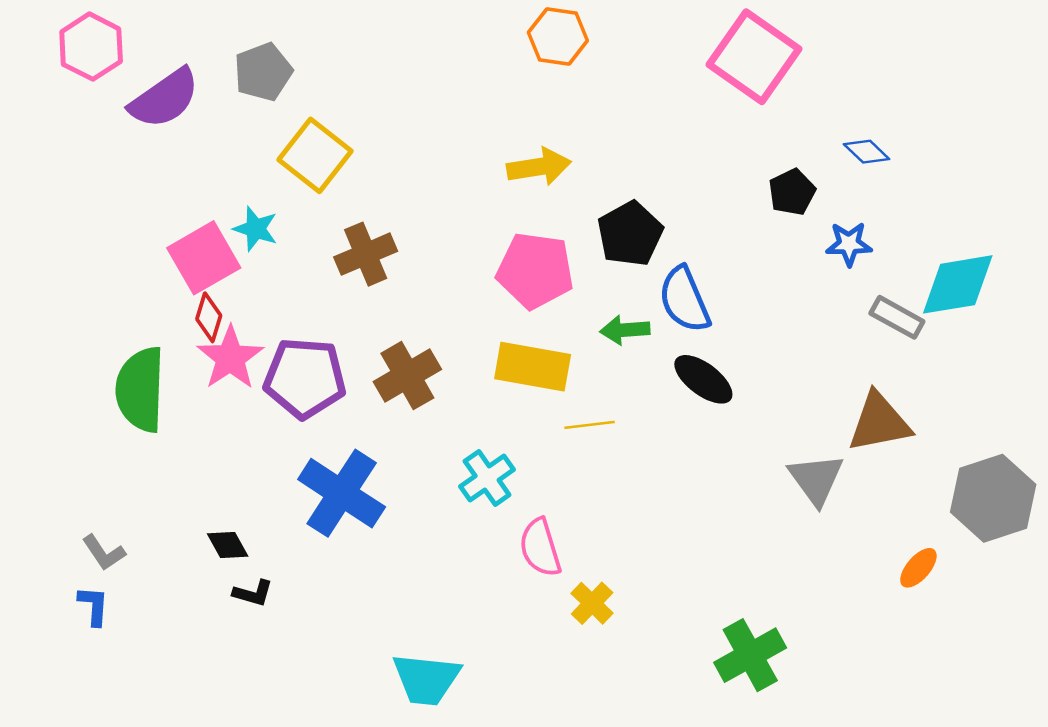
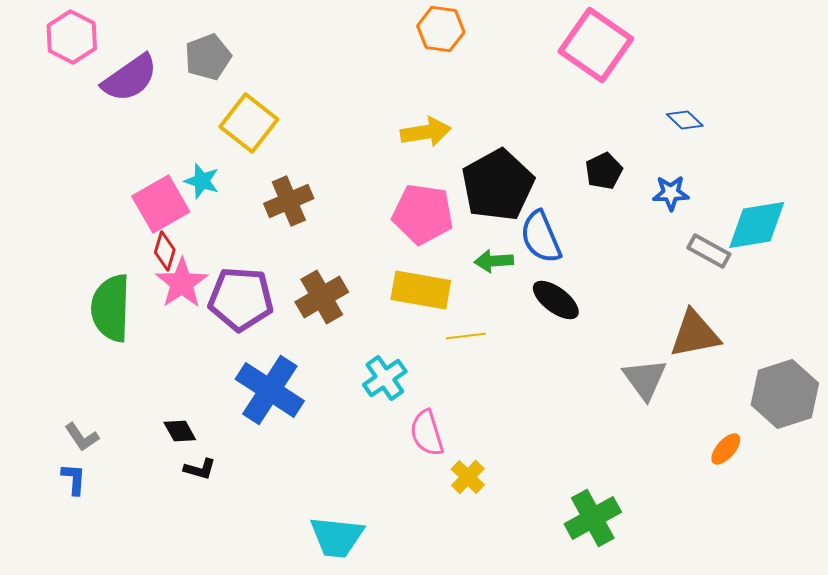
black pentagon: (792, 192) -> (604, 171), moved
black pentagon: (630, 234) -> (498, 185), size x1.4

